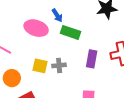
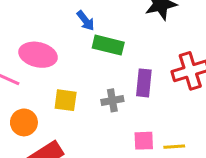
pink ellipse: (36, 28) -> (38, 55), moved
gray cross: (59, 65) -> (112, 100), moved

